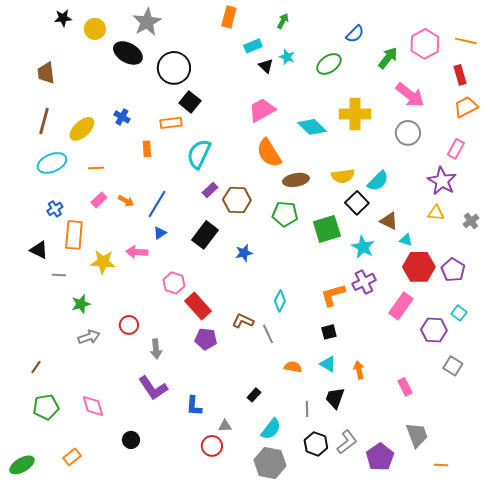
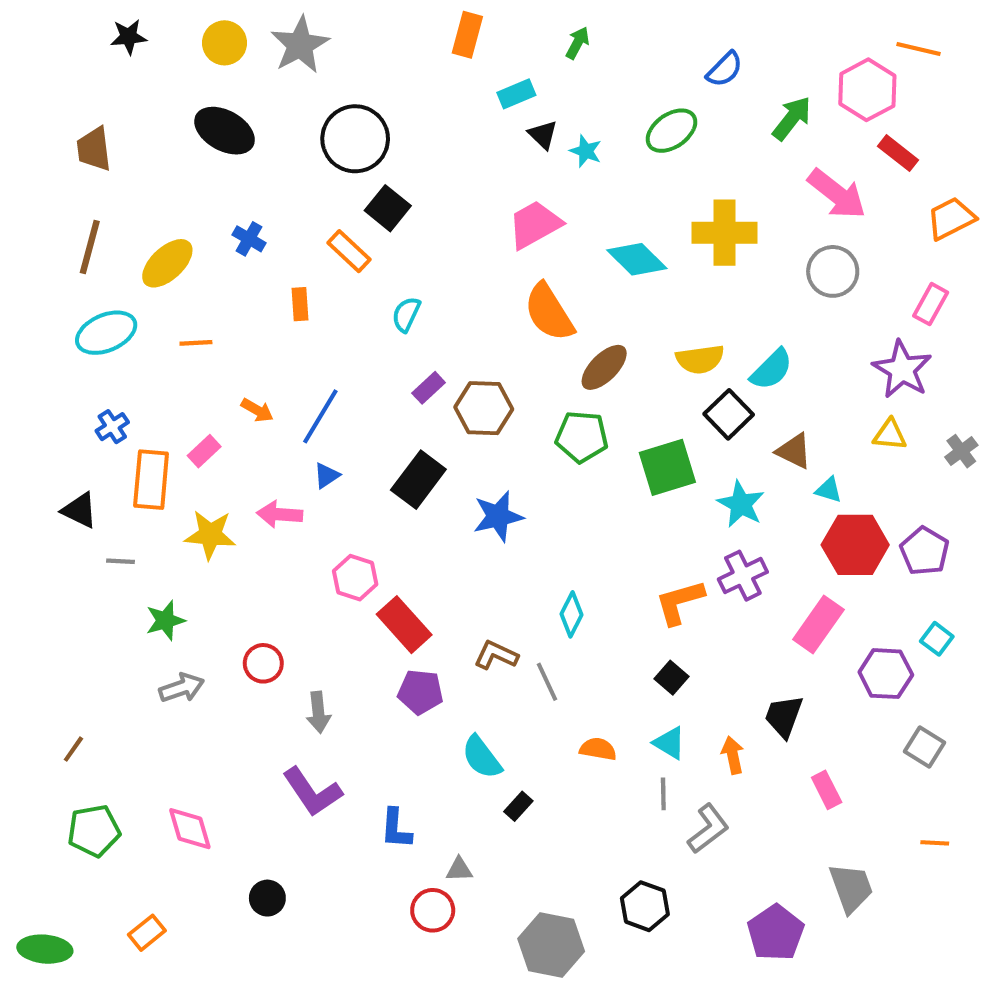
yellow circle: (95, 29) -> (225, 43), moved
orange line: (466, 41) -> (918, 49), moved
black ellipse: (128, 53) -> (225, 131), moved
cyan star: (287, 57) -> (586, 151), moved
red rectangle: (460, 75) -> (898, 153), moved, turned -36
orange rectangle: (171, 123) -> (349, 251), turned 50
cyan semicircle: (199, 154) -> (406, 314), size x0.6
brown ellipse: (296, 180) -> (604, 367), turned -35
pink rectangle: (99, 200) -> (204, 451), moved
blue star: (244, 253) -> (498, 516), size x1.4
black square: (329, 332) -> (671, 678), turned -35
black trapezoid: (335, 398) -> (784, 716), moved
gray line: (307, 409) -> (663, 794), moved
cyan semicircle: (271, 429) -> (482, 757), moved, turned 105
gray L-shape: (347, 442) -> (708, 829), moved
green ellipse: (22, 465) -> (45, 949), turned 35
orange line: (441, 465) -> (935, 843), moved

